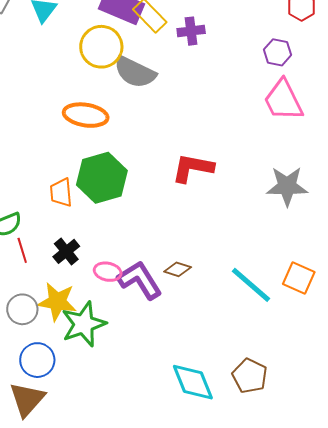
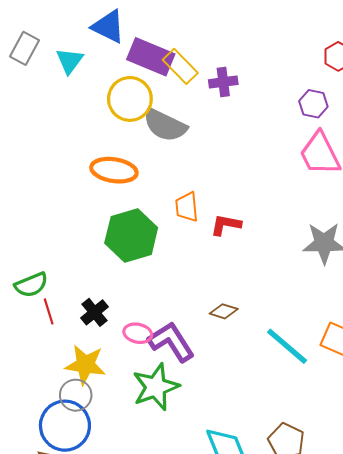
red L-shape: (193, 168) -> (226, 225), size x0.7
orange trapezoid: (61, 193) -> (187, 207), moved
brown diamond: (178, 269) -> (224, 311), moved
gray circle: (22, 309) -> (76, 395), moved
green star: (84, 324) -> (156, 387), moved
blue circle: (37, 360) -> (65, 426), size x1.4

